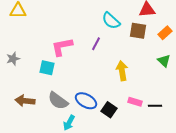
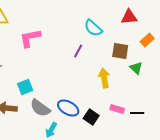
brown square: (138, 31) -> (120, 51), moved
pink L-shape: (62, 47) -> (30, 38), moved
green triangle: (164, 61) -> (136, 68), moved
cyan square: (47, 68) -> (25, 87), moved, turned -35

